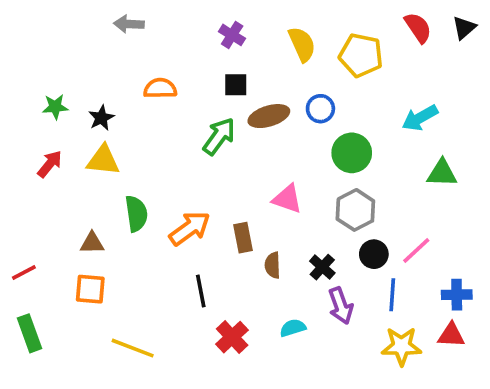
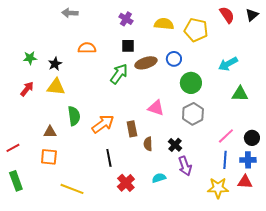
yellow semicircle: (302, 44) -> (164, 24), turned -60
black circle: (374, 254) -> (252, 138), moved
blue line: (392, 295) -> (225, 160), moved

